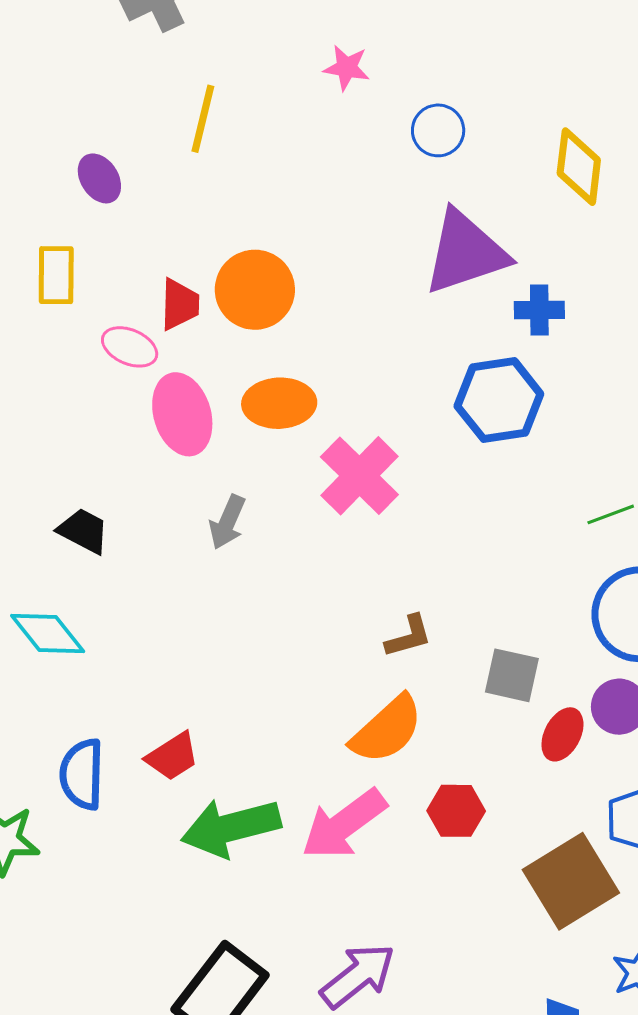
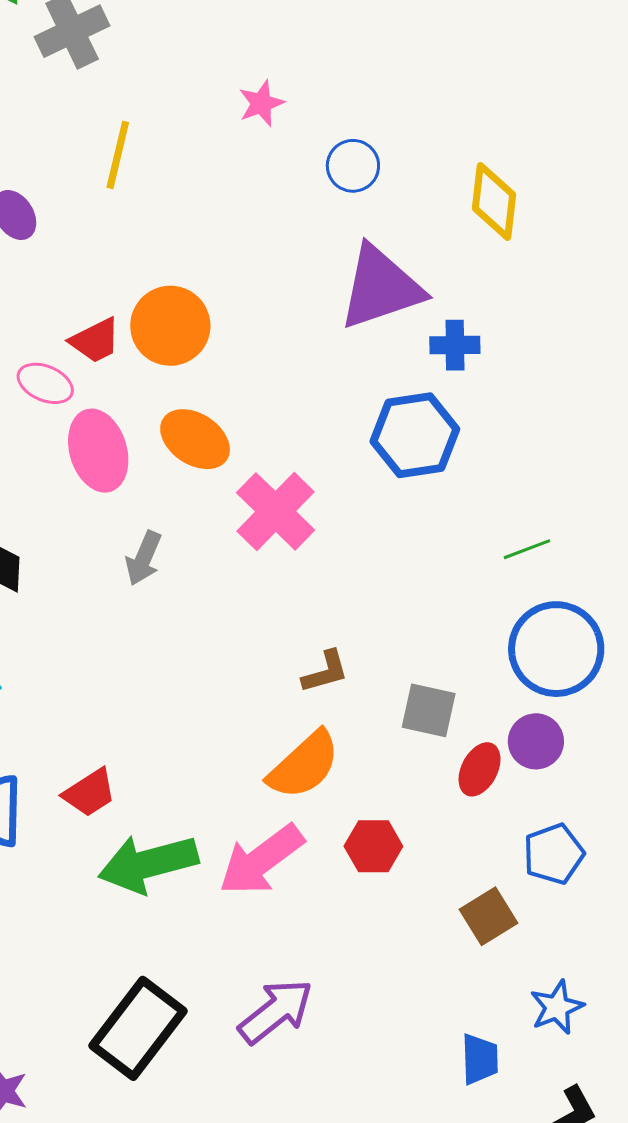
pink star: (347, 68) -> (261, 103), turned -30
red trapezoid: (180, 304) -> (95, 341), turned 62
orange ellipse: (279, 403) -> (195, 439), turned 36
brown square: (571, 881) -> (488, 916), size x0.6

